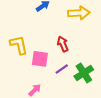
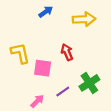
purple line: (62, 69) -> (63, 92), moved

